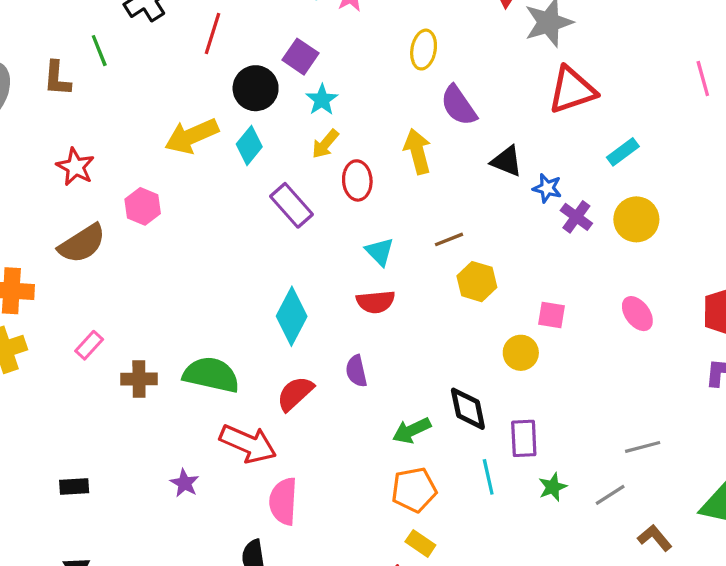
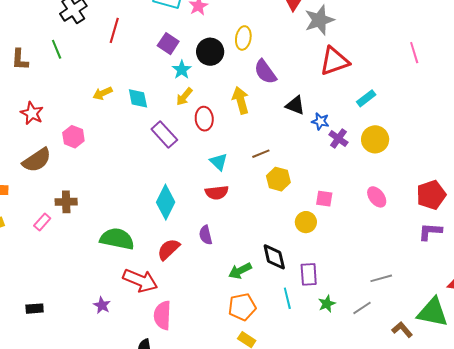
green line: (99, 51) -> (57, 49), moved
black circle: (256, 88) -> (210, 52), moved
yellow arrow: (192, 136) -> (103, 93), size x0.6
cyan diamond: (249, 145) -> (138, 98), turned -50
brown cross: (139, 379) -> (66, 202), moved
brown L-shape: (655, 538) -> (402, 330), moved

